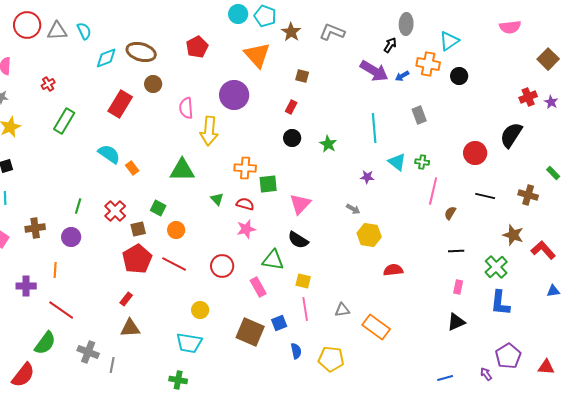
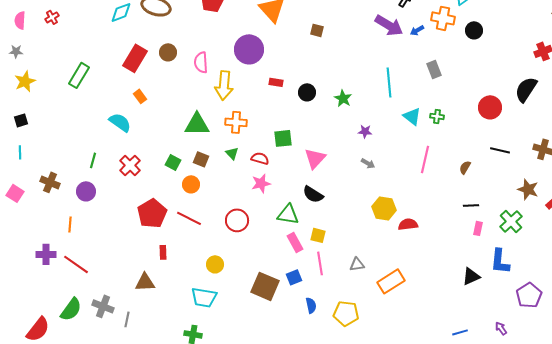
red cross: (48, 84) -> (52, 17), moved
brown circle: (153, 84) -> (168, 52), moved
red rectangle: (291, 107) -> (276, 82), moved, turned 72
cyan semicircle: (109, 154) -> (120, 122), moved
orange rectangle: (132, 168) -> (140, 96), moved
orange cross: (245, 168) -> (236, 122), moved
purple star: (367, 177) -> (365, 131), moved
pink line: (433, 191) -> (425, 159), moved
brown cross: (35, 228) -> (50, 182), turned 30
brown square: (138, 229) -> (201, 159), moved, turned 35
yellow hexagon: (369, 235) -> (384, 208), moved
purple cross: (26, 286) -> (46, 254), moved
pink rectangle: (258, 287) -> (295, 242), moved
pink rectangle: (458, 287) -> (478, 228), moved
red rectangle: (126, 299) -> (163, 252), moved, turned -40
blue L-shape: (500, 303) -> (500, 261), moved
orange rectangle: (376, 327) -> (391, 281), turned -68
green semicircle: (45, 343) -> (71, 309), moved
purple pentagon: (508, 356) -> (529, 295), moved

